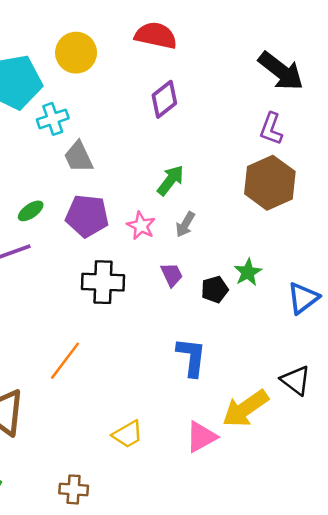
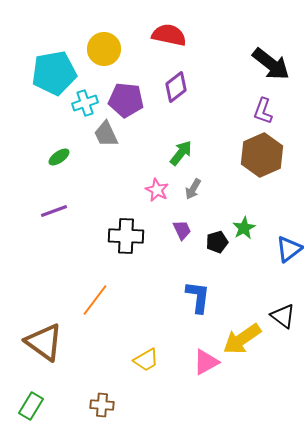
green ellipse: (31, 211) -> (59, 157), moved
purple pentagon: (87, 216) -> (126, 100), moved

